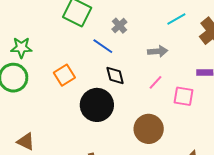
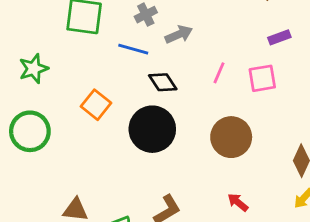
gray cross: (119, 26) -> (146, 15), turned 35
green star: (21, 48) -> (34, 69), moved
gray arrow: (158, 51) -> (179, 34), moved

